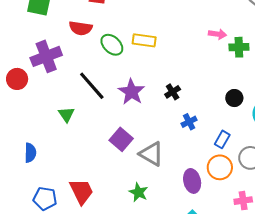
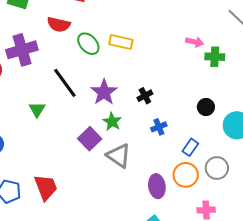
green star: (138, 192) -> (112, 122), moved

